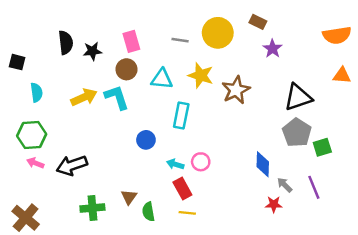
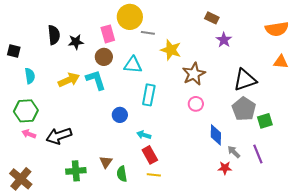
yellow circle: (218, 33) -> (130, 17), moved
yellow star: (201, 75) -> (171, 50), moved
pink circle: (201, 162) -> (196, 104), moved

